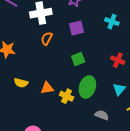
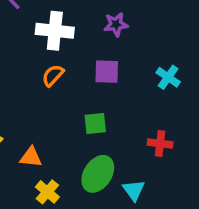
red cross: (118, 60) -> (160, 143), turned -32
cyan triangle: (119, 89) -> (134, 190), moved, turned -32
yellow cross: (67, 96) -> (47, 192), moved

